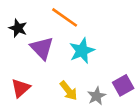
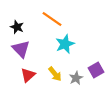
purple triangle: (42, 48) -> (21, 49), moved
red triangle: (21, 88) -> (28, 75), moved

